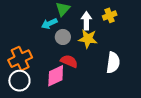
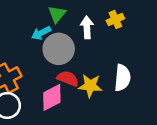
gray circle: (63, 37) -> (59, 49), size x1.6
yellow star: (88, 39) -> (90, 86), moved

